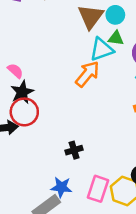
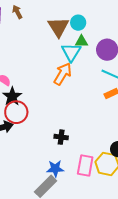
cyan triangle: (102, 49) -> (71, 52), turned -30
black cross: (74, 150) -> (61, 137), turned 32

